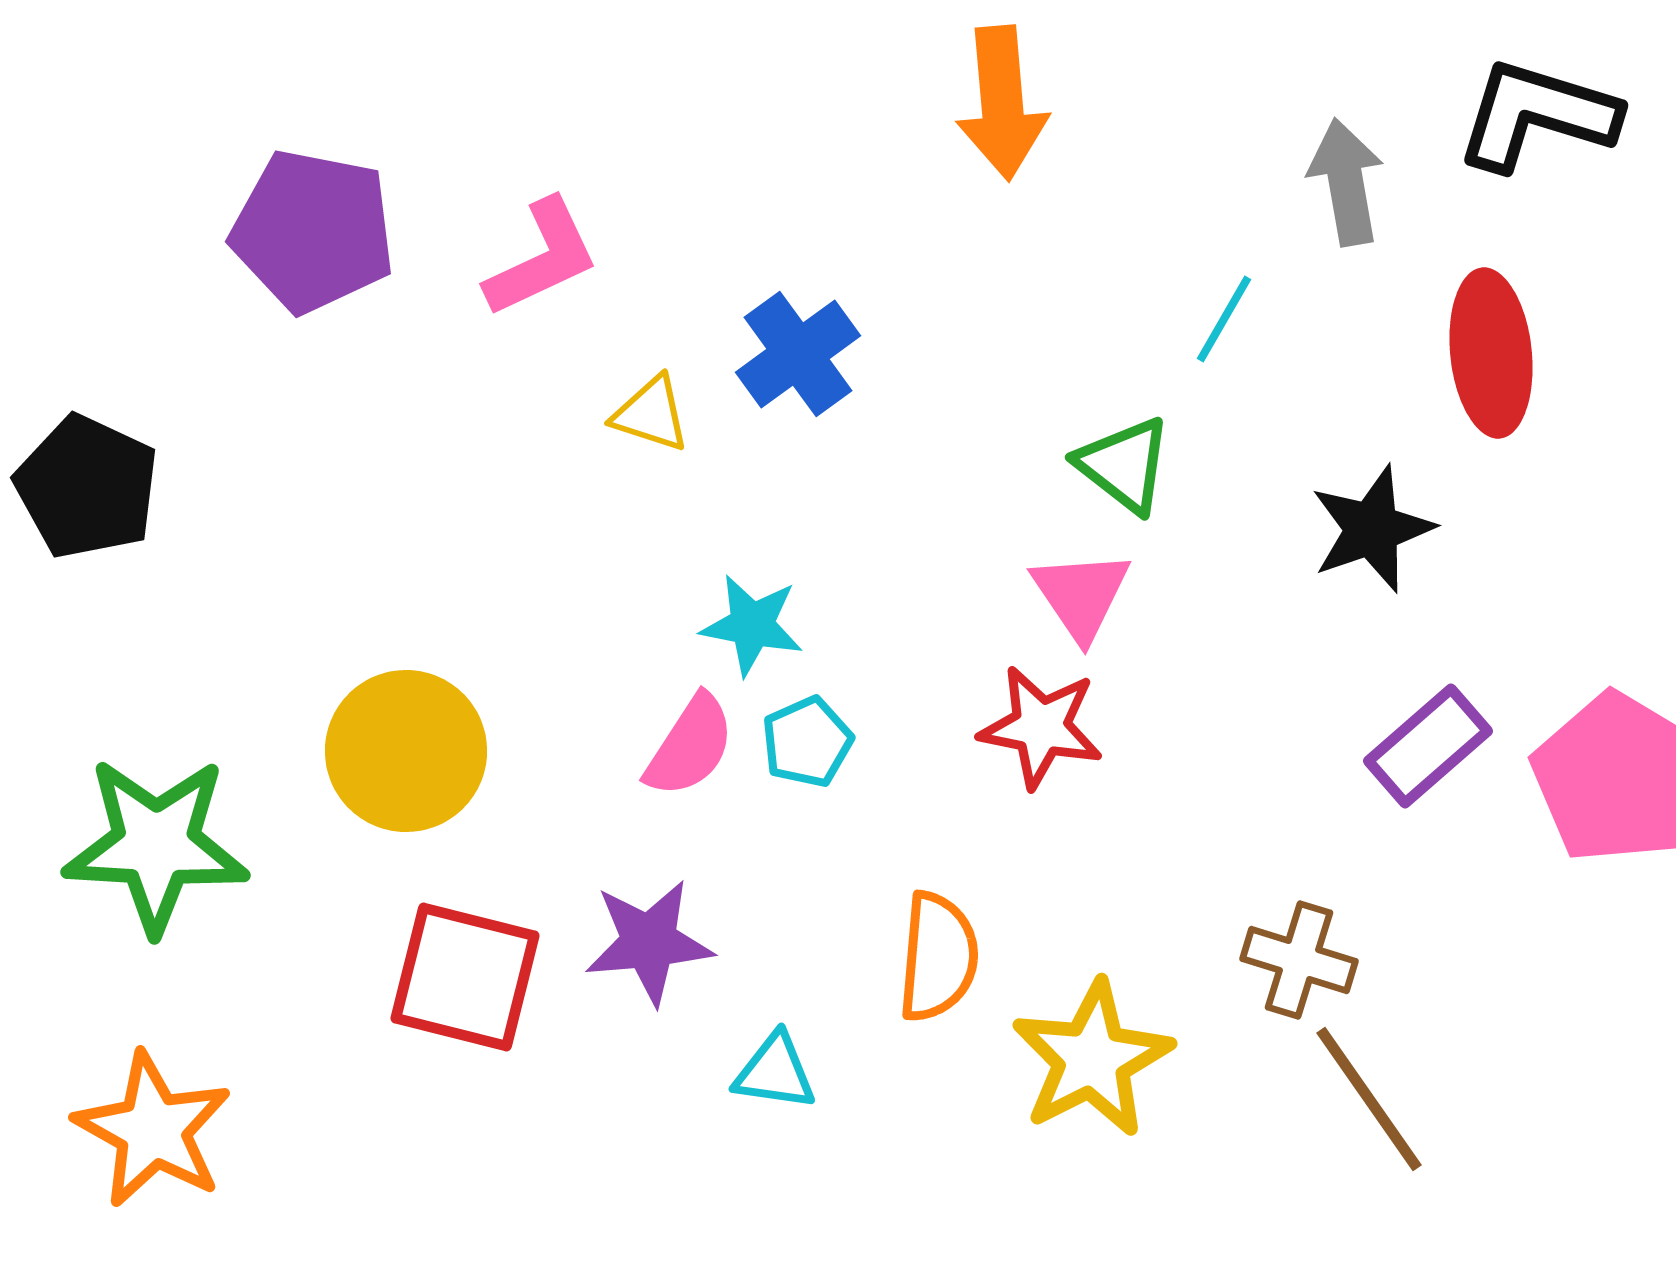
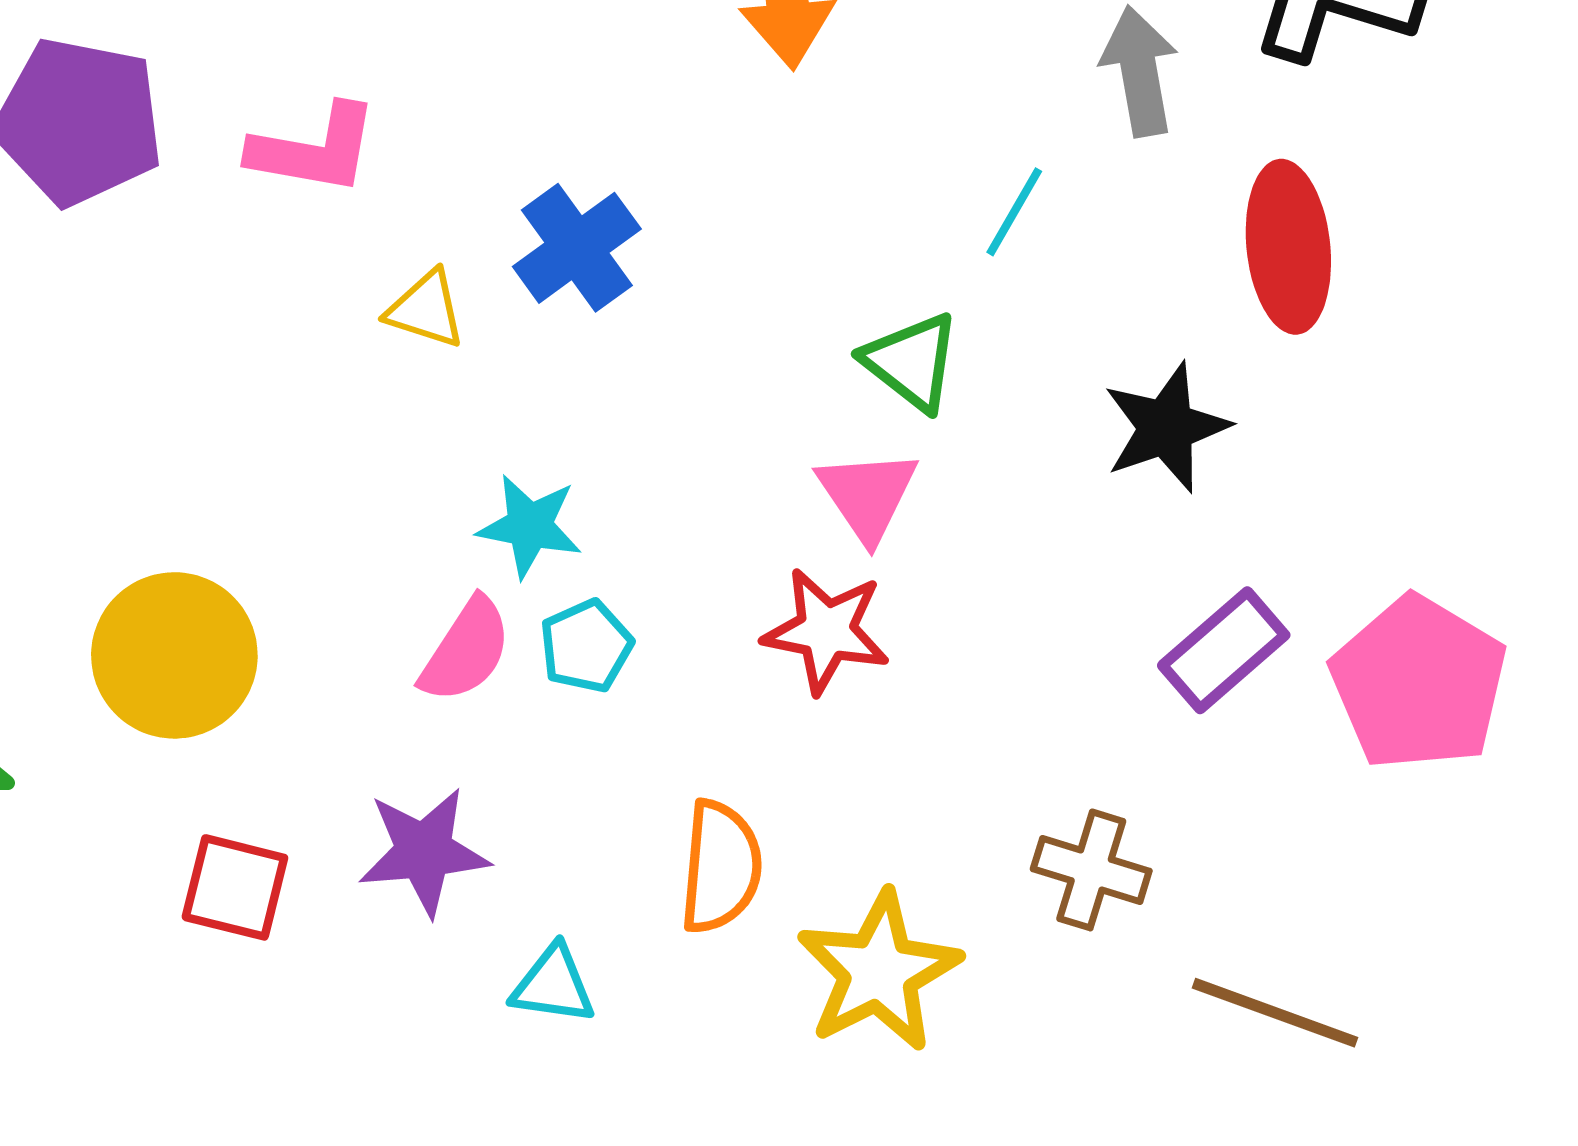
pink L-shape: (542, 258) -> (314, 149), turned 35
red square: (465, 977) -> (235, 887), size x0.7
brown line: (1369, 1099) -> (1275, 1013), moved, turned -35

